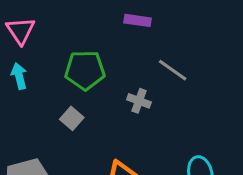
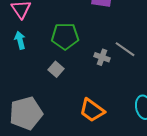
gray line: (173, 70) -> (125, 49), moved

